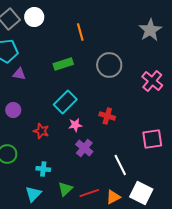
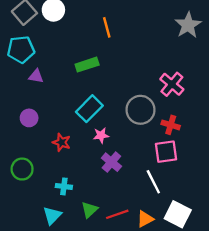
gray circle: (109, 65) -> (140, 110), moved
pink cross: (152, 81) -> (172, 84), moved
red cross: (107, 116) -> (171, 125), moved
pink square: (152, 139) -> (166, 152), moved

